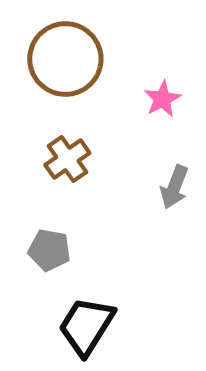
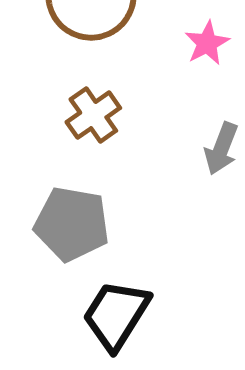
gray pentagon: (49, 250) -> (72, 224), size x1.5

